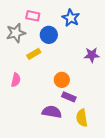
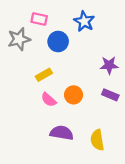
yellow rectangle: (34, 54) -> (44, 75), moved
pink semicircle: (16, 80) -> (49, 100), moved, turned 120
purple rectangle: (69, 97) -> (110, 95), moved

